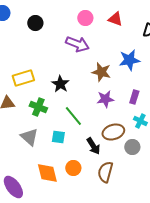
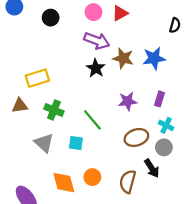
pink circle: (85, 18) -> (93, 12), moved
red triangle: (115, 19) -> (120, 13), moved, turned -49
brown star: (101, 72) -> (123, 58), moved
black star: (60, 84) -> (96, 68), moved
black arrow: (93, 146) -> (152, 168), moved
gray circle: (132, 147) -> (164, 147), moved

